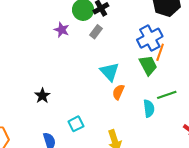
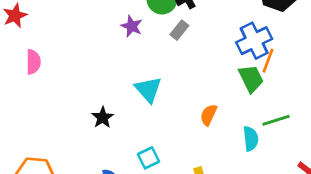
cyan triangle: (110, 72) -> (148, 89), moved

